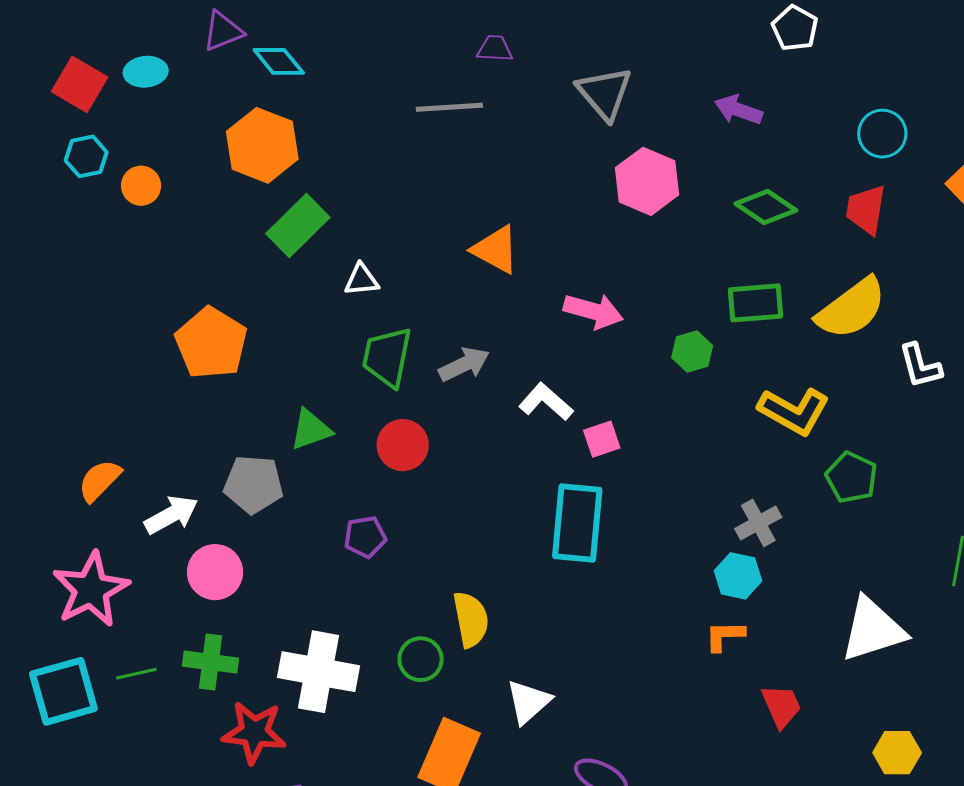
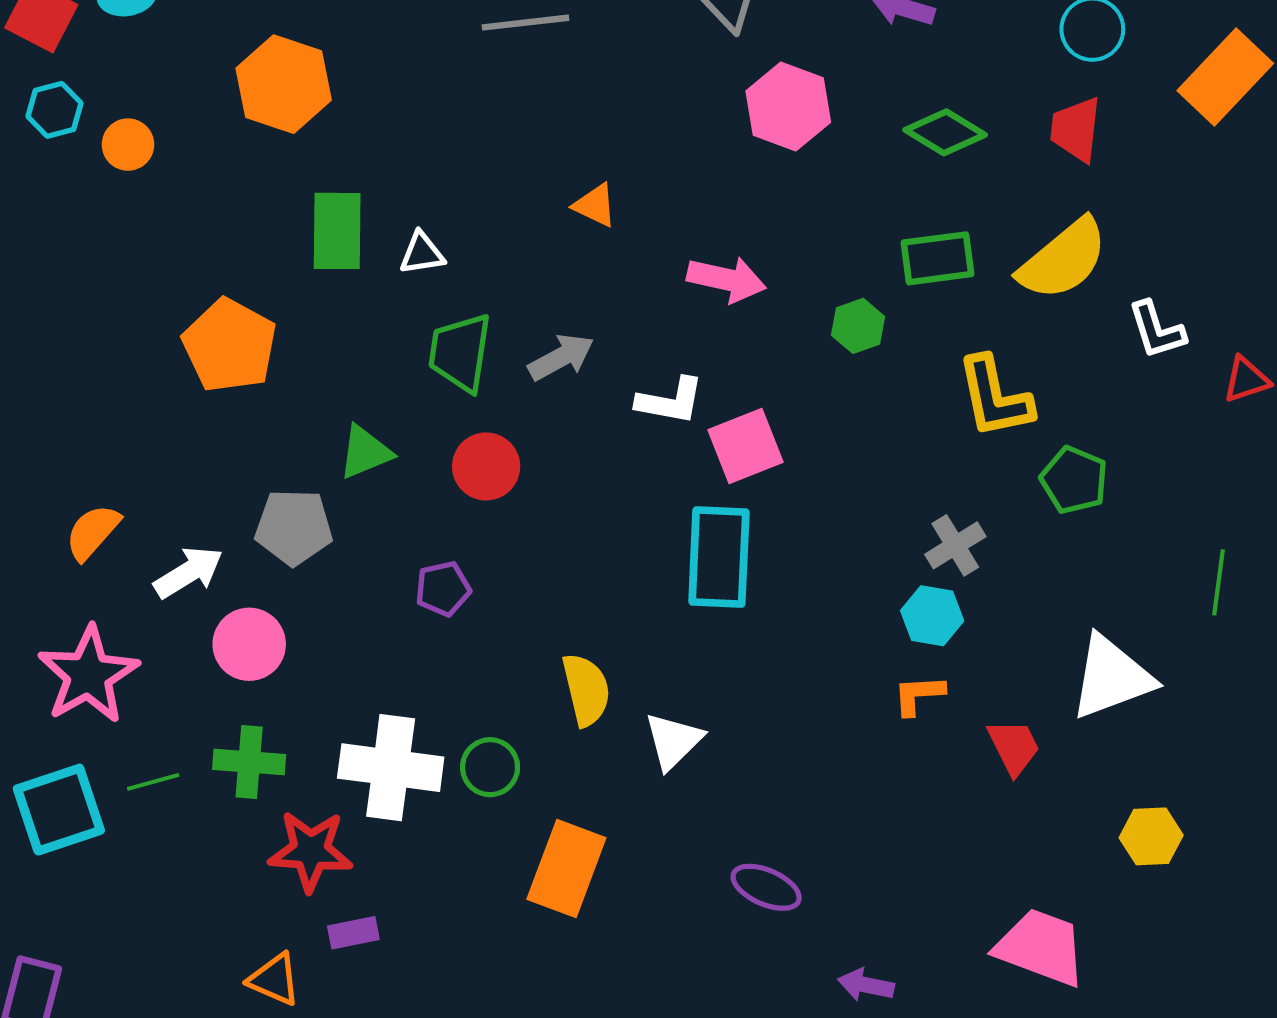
green rectangle: (298, 226) -> (337, 231), moved, turned -42
orange triangle: (496, 250) -> (595, 205), size x0.7
white L-shape: (546, 402) -> (670, 401), turned 152
yellow L-shape: (794, 411) -> (995, 397), turned 52
pink square: (602, 439) -> (746, 446), size x1.5
green circle: (421, 659) -> (490, 767), moved
white triangle: (528, 702) -> (673, 741), moved
red trapezoid: (781, 706) -> (1014, 747), moved

